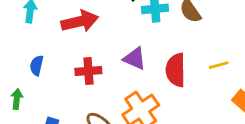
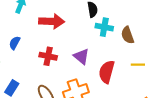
yellow line: (219, 65) -> (138, 65), moved

